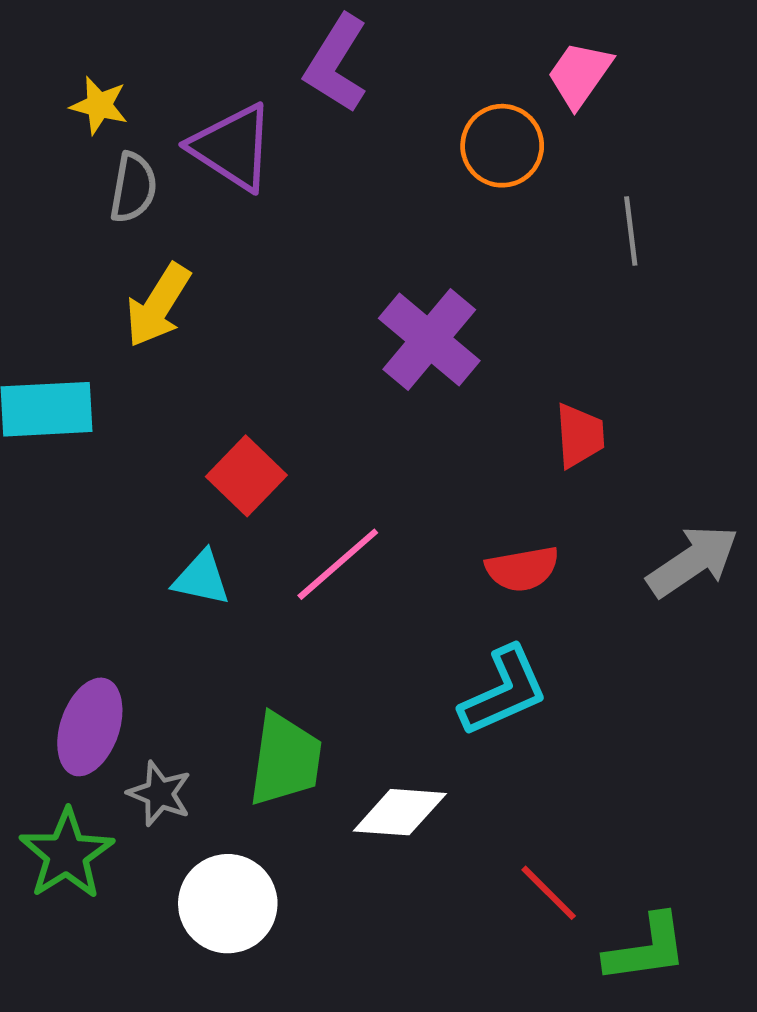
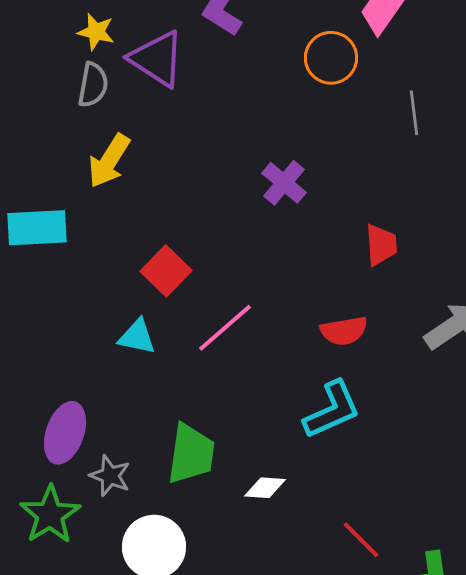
yellow star: (99, 105) -> (96, 32), moved
purple cross: (429, 339) -> (284, 183), size x0.7
white diamond: (400, 812) -> (265, 488), size x0.7

